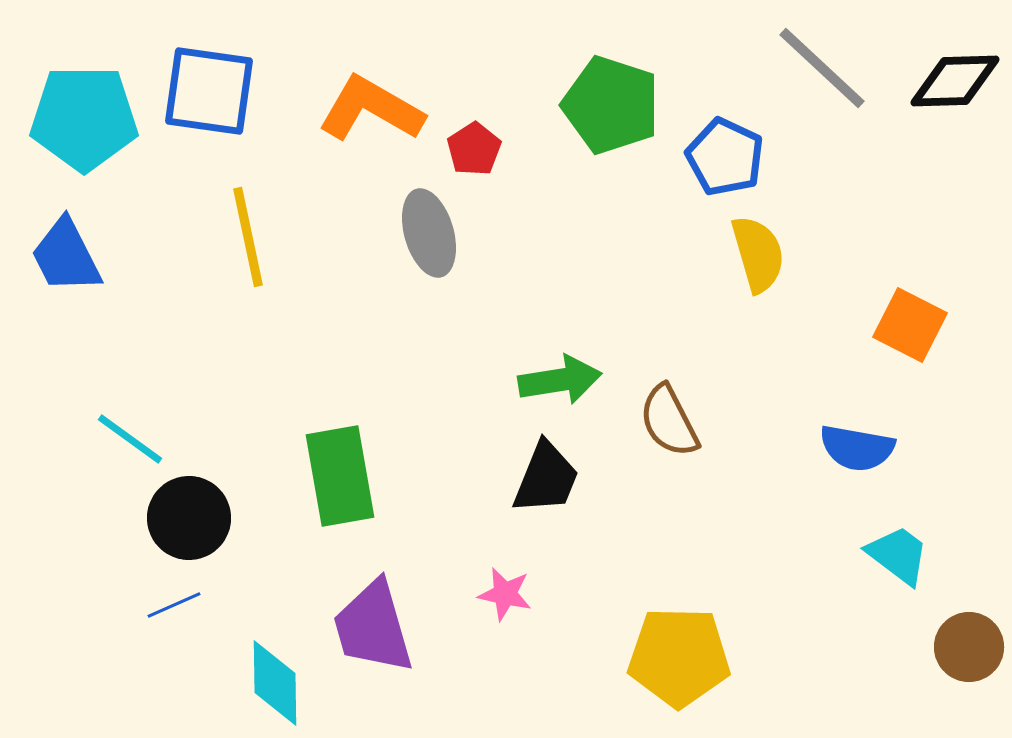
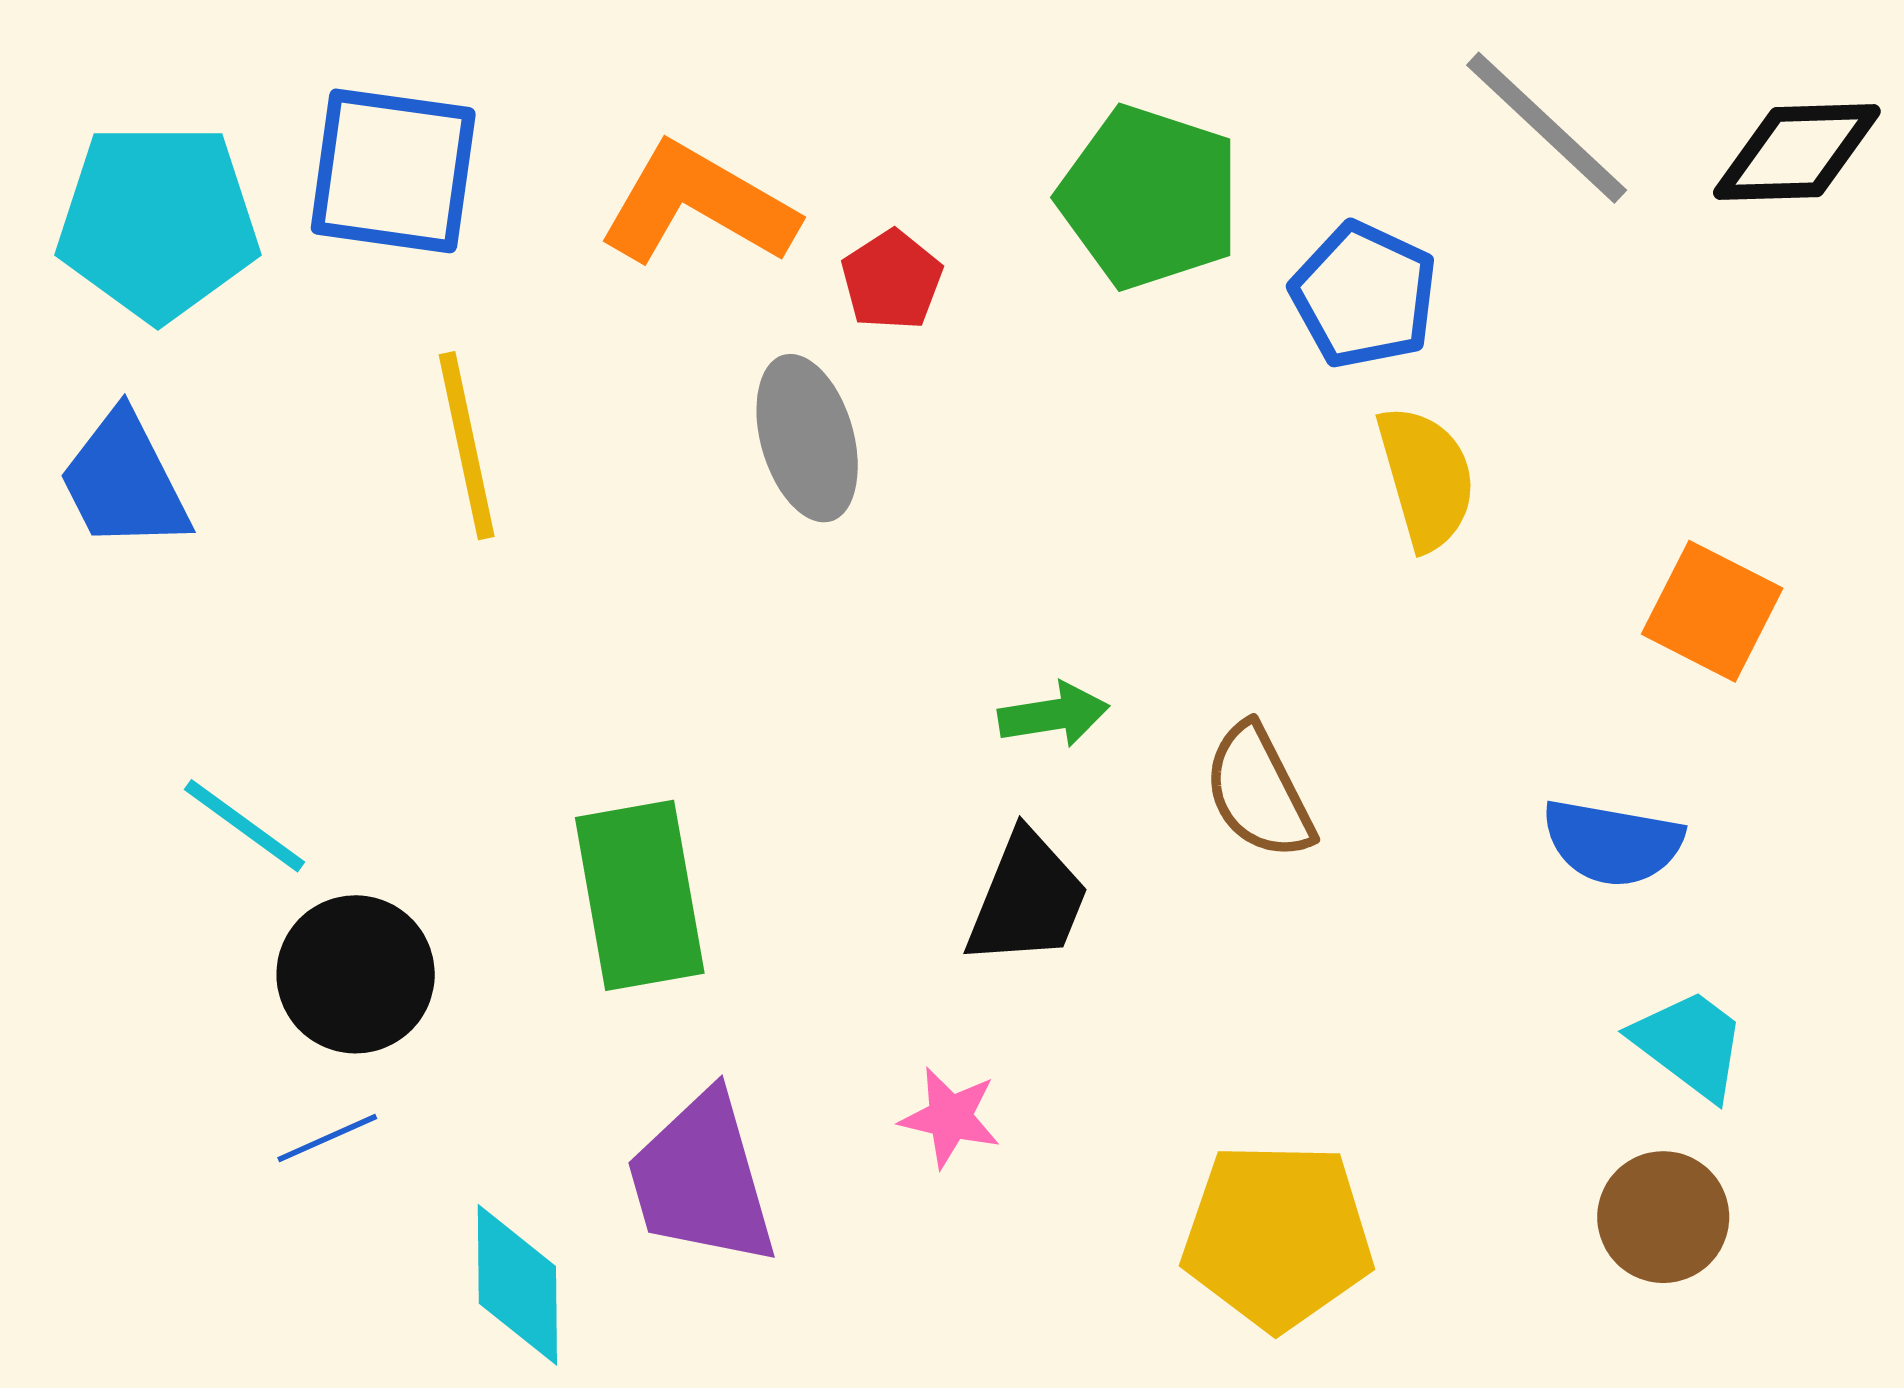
green arrow: (560, 380) -> (1054, 715), size x0.7
brown circle: (969, 647) -> (1663, 1217), moved

